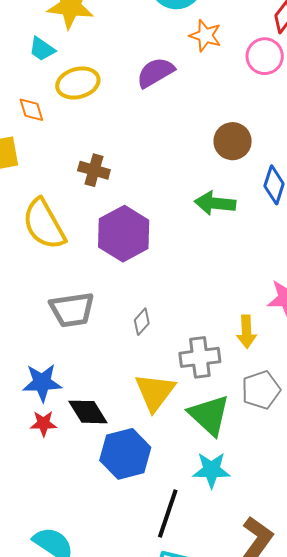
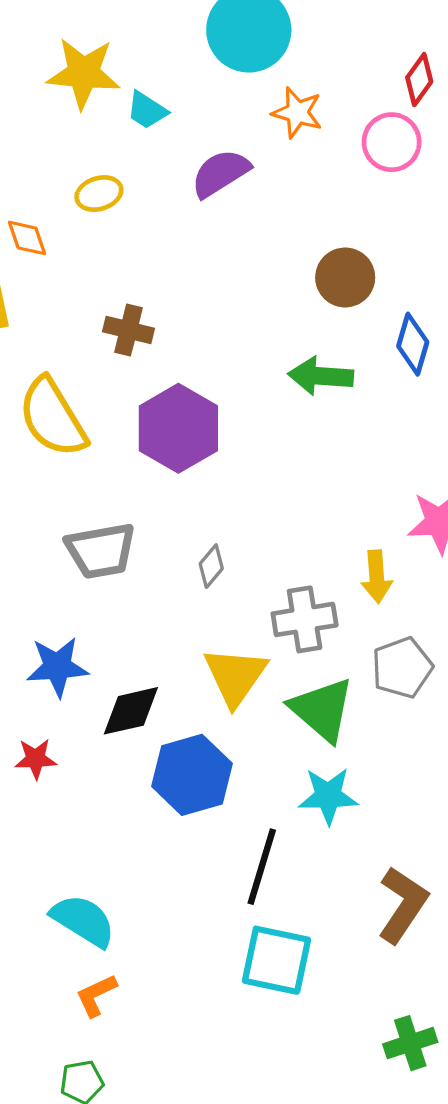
cyan trapezoid: (42, 49) -> (147, 110), moved
yellow ellipse: (78, 83) -> (99, 194), size x0.7
black diamond: (88, 412) -> (131, 711), turned -69
red star: (43, 424) -> (36, 759), moved

